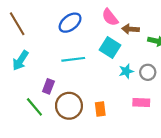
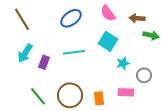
brown arrow: (130, 29) -> (137, 18), moved
gray circle: (148, 72) -> (144, 75), moved
purple rectangle: (48, 86) -> (44, 62), moved
pink rectangle: (141, 103) -> (126, 92), moved

